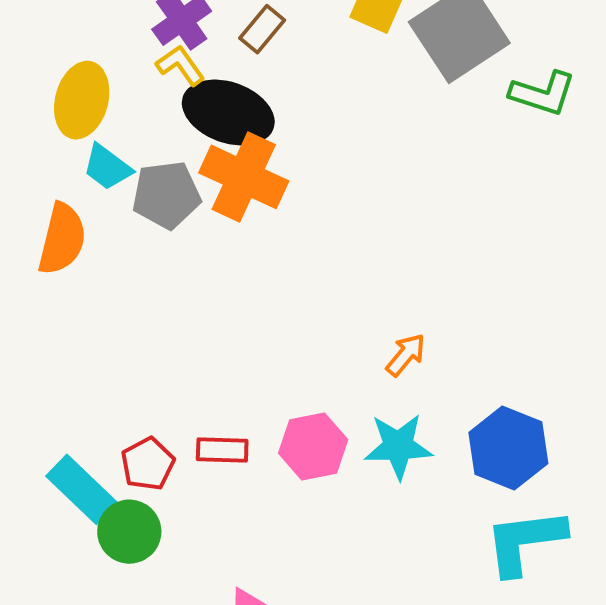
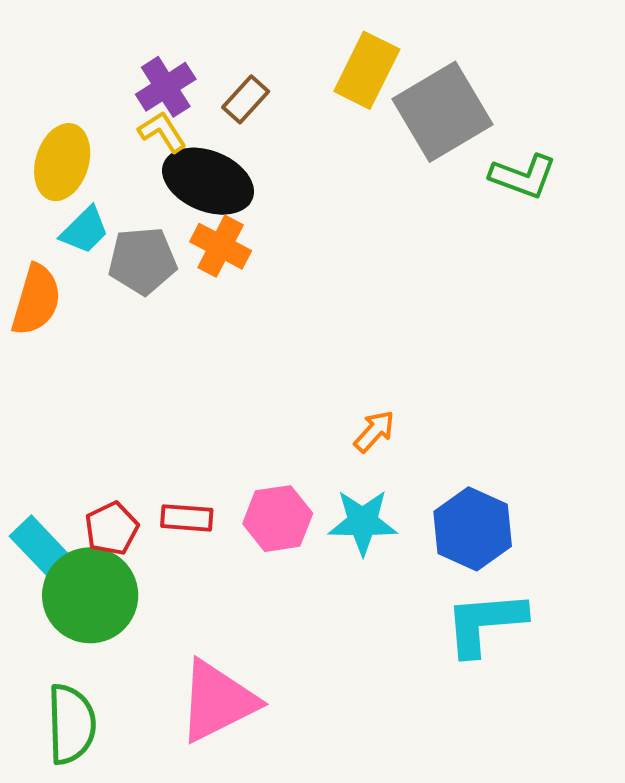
cyan trapezoid: (107, 167) -> (85, 230), turned -84
orange cross: (244, 177) -> (221, 246), size x0.7
green circle: (129, 532) -> (90, 595), size x1.5

